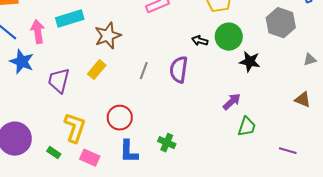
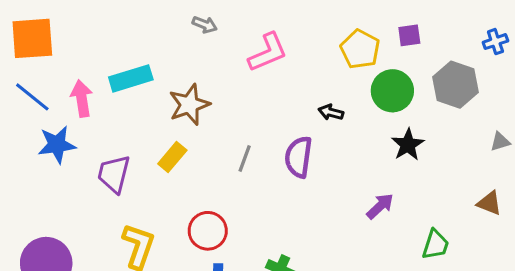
green circle: (229, 37) -> (392, 91), moved
blue star: (22, 62) -> (57, 145), turned -30
black star: (250, 62) -> (408, 145), turned 30
green trapezoid: (247, 127) -> (435, 245), moved

